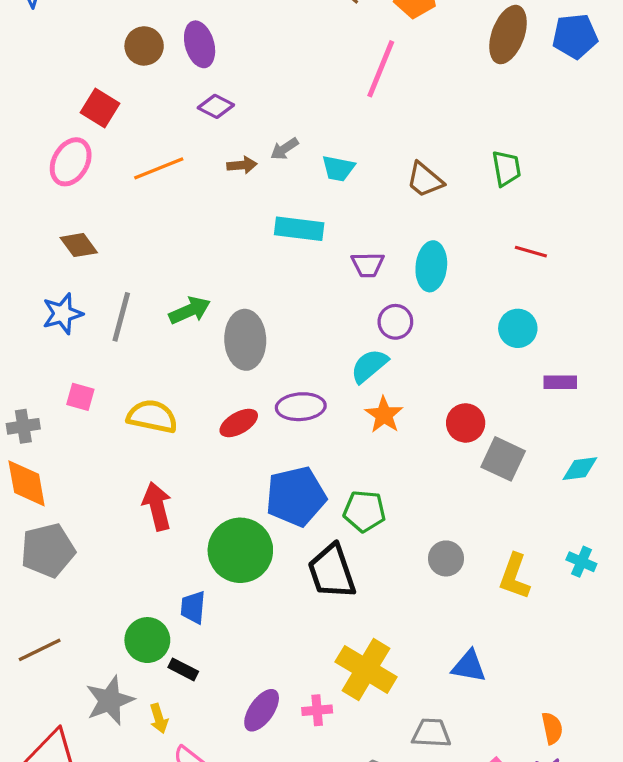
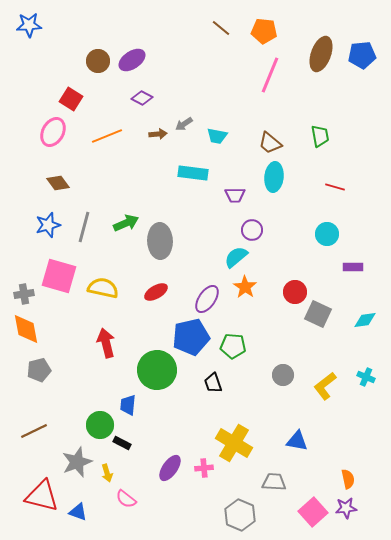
purple ellipse: (200, 44) -> (132, 60), turned 72
pink line: (381, 69) -> (270, 75), moved
cyan ellipse: (431, 266) -> (274, 177), moved
pink square: (80, 397) -> (59, 276), size x2.0
purple ellipse: (301, 407) -> (207, 299), moved, turned -52
gray pentagon: (48, 550) -> (39, 370), size x0.7
black trapezoid: (332, 572) -> (213, 383), size x0.6
yellow L-shape: (515, 576) -> (325, 386), turned 32

